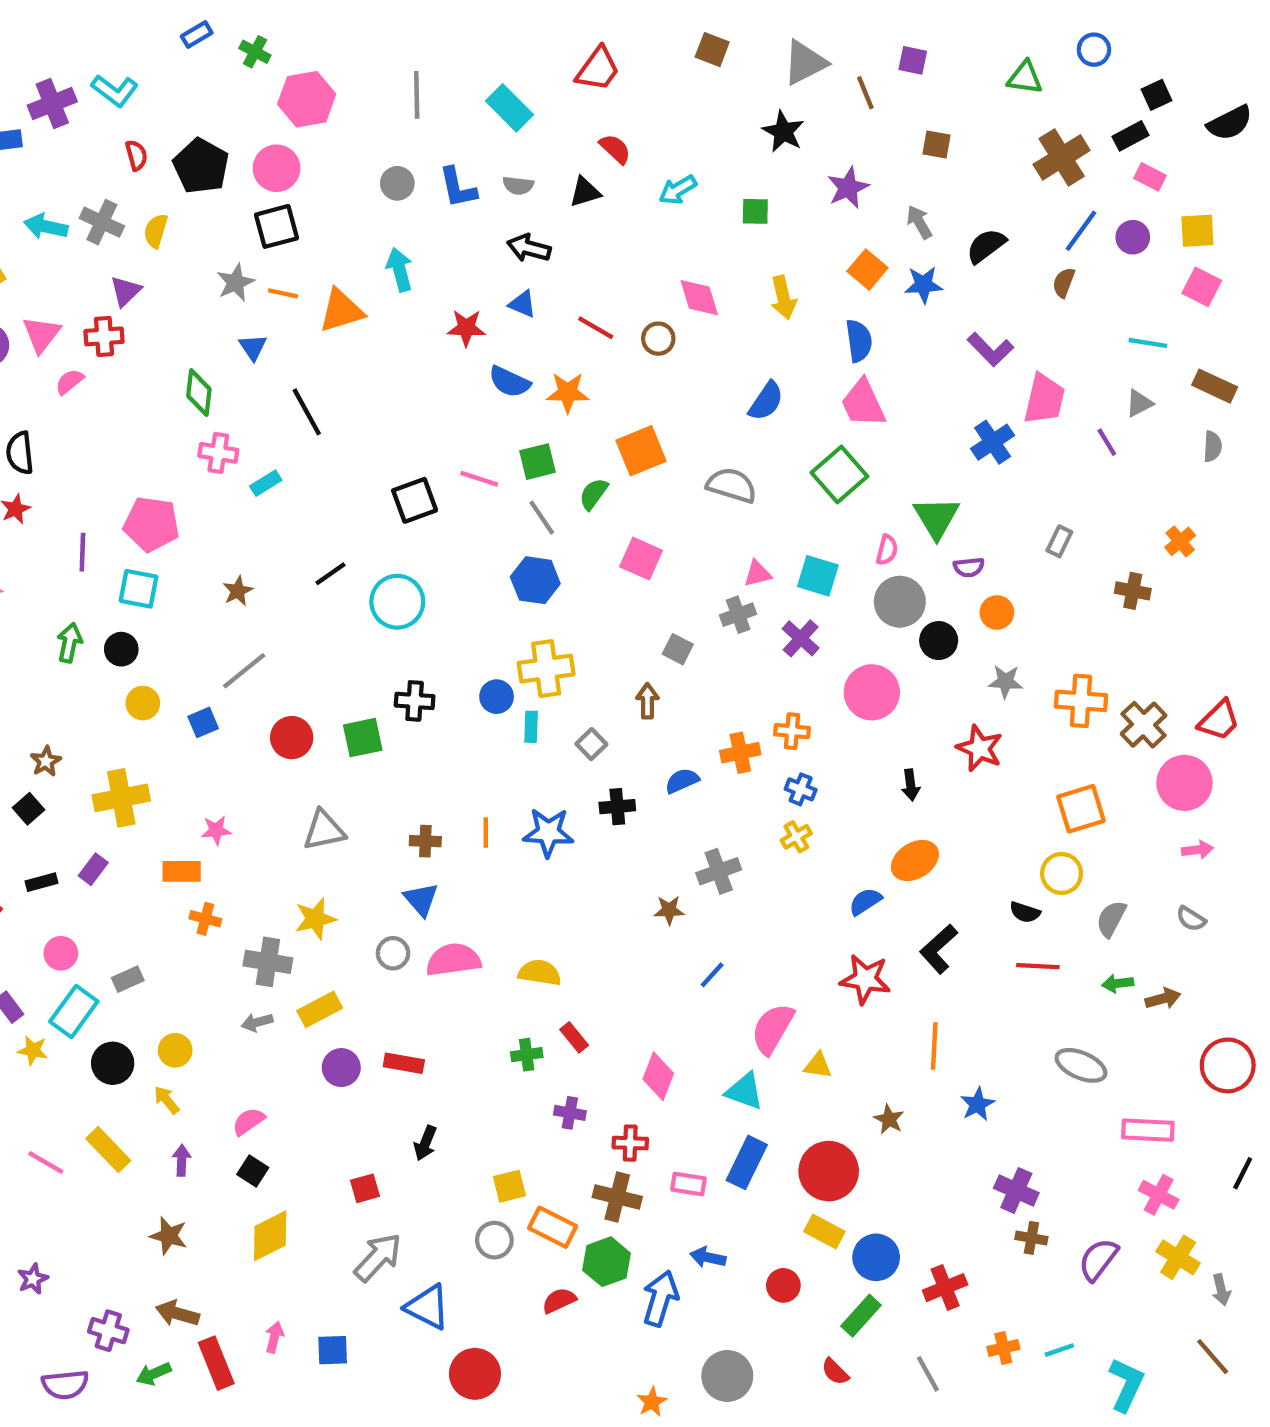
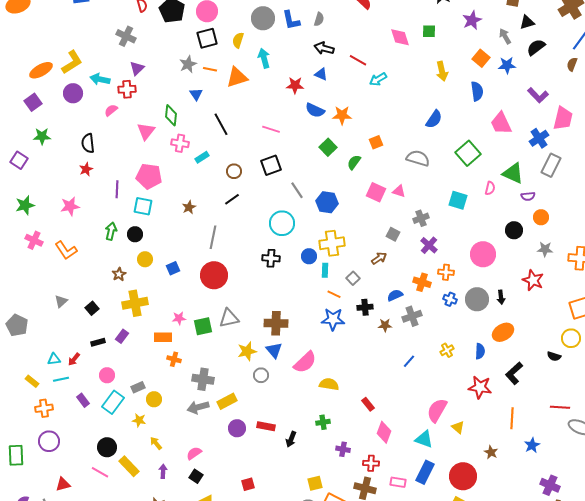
gray circle: (397, 183) -> (263, 18), size x1.5
gray semicircle: (518, 185) -> (319, 19), turned -80
cyan arrow: (678, 190) -> (378, 79), moved
black triangle: (585, 192) -> (527, 22), moved
cyan arrow: (46, 226) -> (100, 79), moved
yellow semicircle: (156, 231) -> (238, 40), moved
pink diamond: (699, 298) -> (400, 37), moved
red line: (596, 328) -> (358, 60), moved
pink triangle: (41, 334) -> (146, 131), moved
brown circle: (658, 339) -> (234, 171), moved
pink trapezoid: (863, 403) -> (501, 123), moved
orange square: (641, 451) -> (376, 142), size x0.6
green square: (537, 462) -> (328, 147), turned -30
pink line: (479, 479) -> (271, 129), moved
gray line: (542, 518) -> (297, 190), moved
green triangle: (936, 518) -> (513, 173), turned -35
gray rectangle: (1059, 541) -> (551, 165), moved, size x1.6
pink triangle: (757, 574) -> (399, 191), moved, turned 32
cyan circle: (397, 602) -> (282, 223), moved
gray circle: (900, 602) -> (477, 299), moved
purple cross: (801, 638) -> (429, 245), moved
gray line: (244, 671) -> (213, 237), moved, turned -40
brown arrow: (647, 701) -> (379, 258), turned 56
red circle: (292, 738) -> (214, 275), size x1.4
green square: (363, 738) -> (203, 326), moved
orange cross: (740, 753) -> (422, 282), turned 30
brown star: (46, 761) -> (119, 274), moved
orange line: (486, 832) -> (334, 294), moved, turned -64
yellow cross: (796, 837) -> (447, 350), moved
brown cross: (425, 841) -> (276, 323), size x1.6
gray cross: (719, 871) -> (412, 316), moved
blue semicircle: (865, 901) -> (480, 351), turned 126
brown star: (669, 910) -> (385, 325), moved
yellow star: (315, 919) -> (247, 351), moved
pink semicircle: (453, 960) -> (305, 362), moved, turned 145
red line: (1038, 966) -> (560, 407), moved
blue line: (712, 975) -> (409, 361), moved
gray arrow: (257, 1022) -> (198, 407), size x1.5
red rectangle: (574, 1037) -> (368, 404), moved
yellow star: (33, 1050) -> (139, 420), moved
yellow circle: (175, 1050) -> (154, 399), moved
black circle: (113, 1063) -> (107, 447), moved
yellow triangle: (818, 1065) -> (458, 427), turned 32
black arrow: (425, 1143) -> (291, 439), moved

